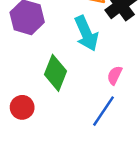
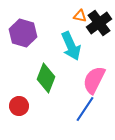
pink semicircle: (115, 75) -> (94, 80), size x1.8

